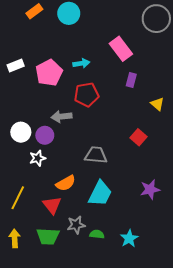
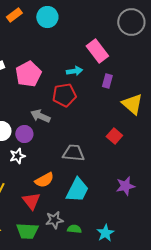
cyan arrow: (81, 63) -> (74, 71), moved
yellow triangle: (157, 104) -> (132, 104), size x1.6
gray arrow: (61, 117) -> (40, 116), turned 30

